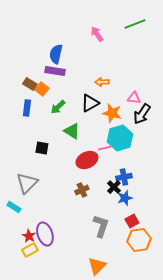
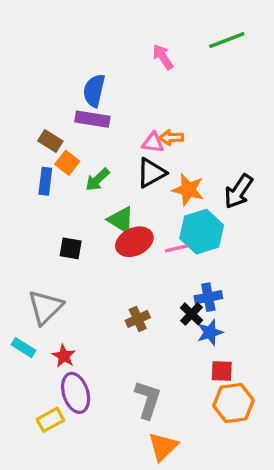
orange square: (42, 89) -> (67, 163), moved
pink triangle: (134, 98) -> (153, 143), moved
red ellipse: (87, 160) -> (134, 242), moved
red square: (132, 221) -> (222, 371), turned 32
gray L-shape: (101, 226) -> (148, 400), moved
red star: (29, 236) -> (64, 356), moved

